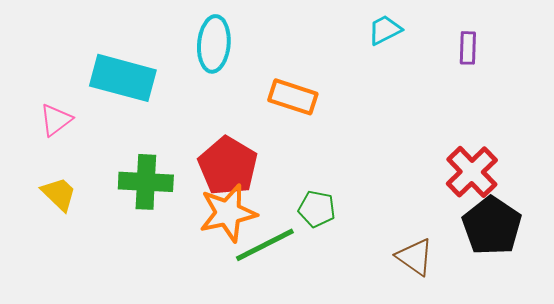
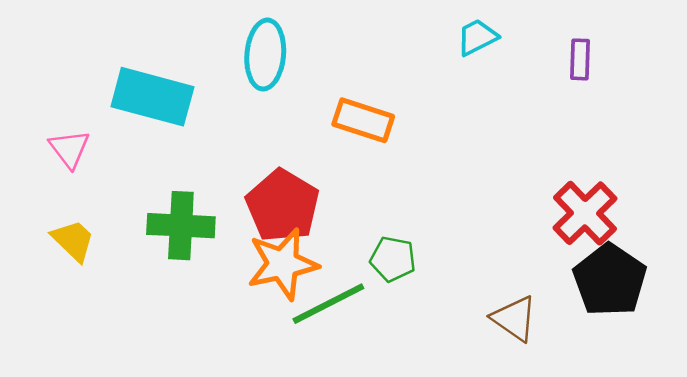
pink triangle: (56, 120) -> (69, 149), turned -30

